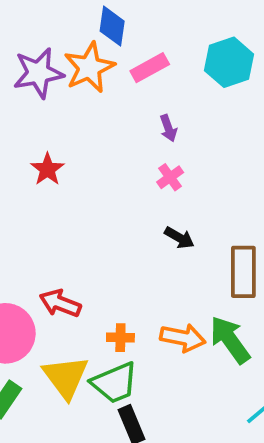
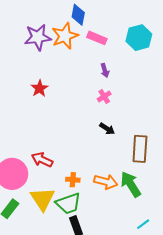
pink rectangle: (150, 68) -> (97, 38), turned 48

